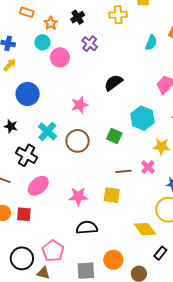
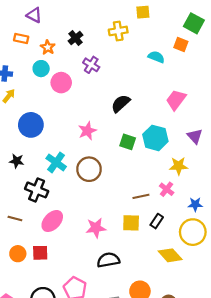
cyan semicircle: (151, 43) -> (156, 57), turned -84
green square: (114, 136) -> (128, 142), moved
black rectangle: (160, 253) -> (157, 221), moved

